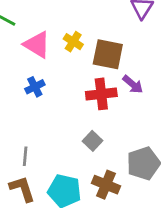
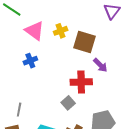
yellow cross: (73, 42) -> (61, 31), turned 32
red cross: (101, 94) -> (81, 82), moved

